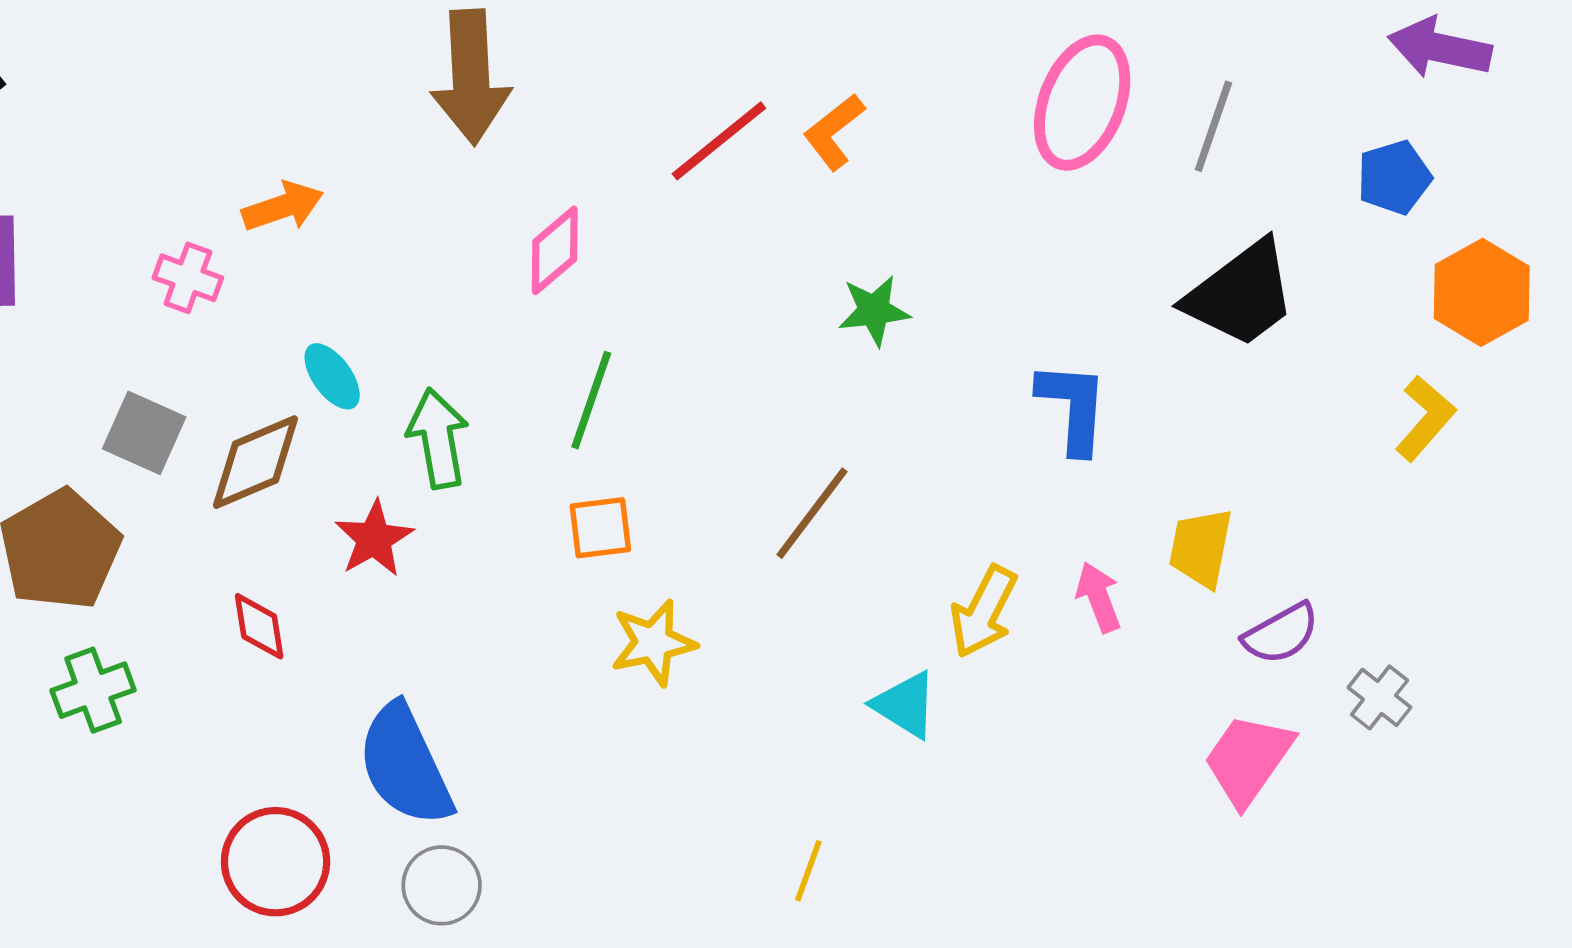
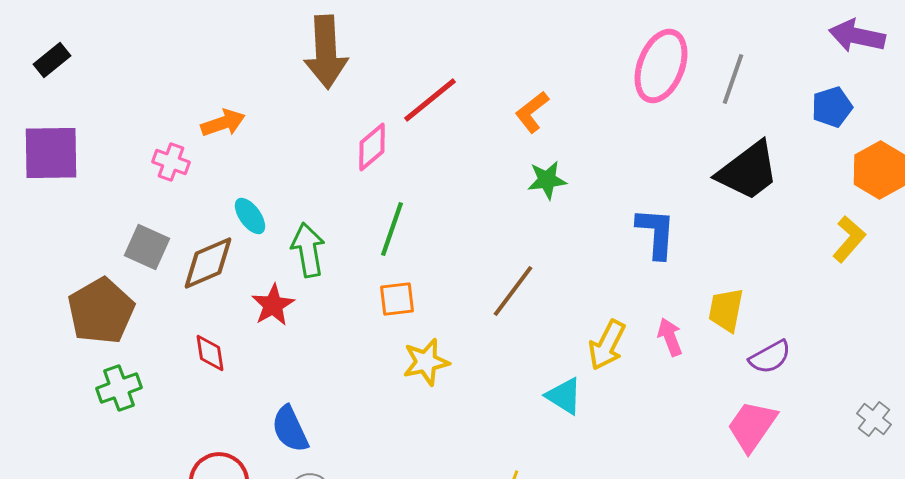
orange L-shape: (834, 132) -> (532, 112), moved
red line: (719, 141) -> (430, 100), moved
gray cross: (1380, 697) -> (874, 419), moved
blue semicircle: (405, 765) -> (290, 429), size x0.7

